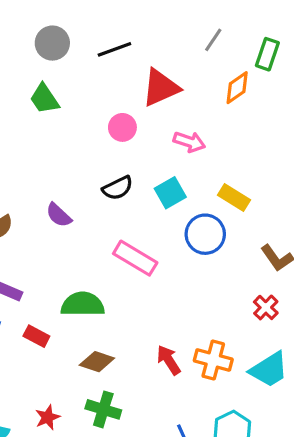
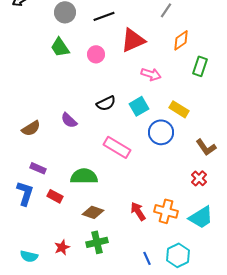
green rectangle: (267, 54) -> (200, 66), moved
pink circle: (122, 127) -> (96, 54), moved
green cross: (103, 409) -> (97, 242), turned -30

